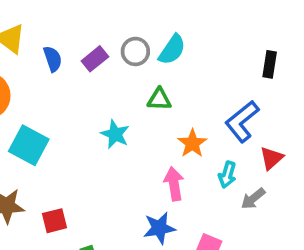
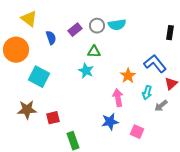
cyan semicircle: (172, 50) -> (117, 25), turned 48
blue semicircle: (53, 59) -> (51, 38), moved
green triangle: (159, 99) -> (94, 52), moved
blue L-shape: (242, 121) -> (155, 64), turned 90

